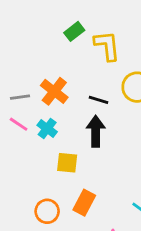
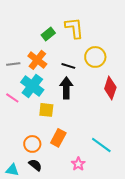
green rectangle: (74, 31) -> (48, 34), moved
pink line: (19, 124) -> (12, 98), moved
cyan cross: (47, 128) -> (32, 86), size x1.6

